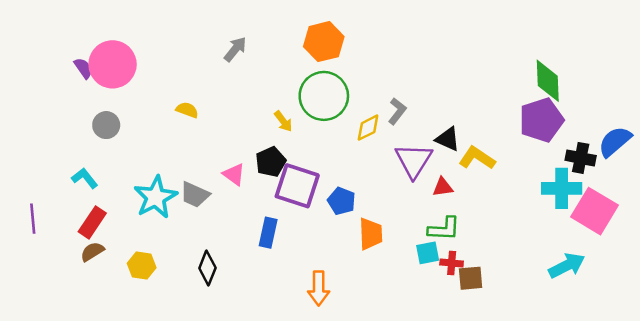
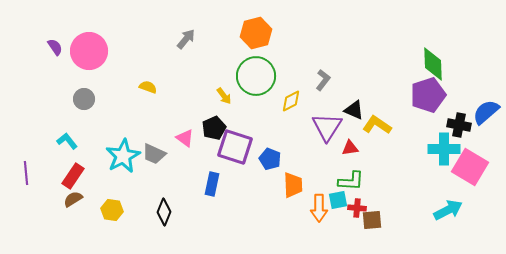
purple semicircle: (83, 68) -> (55, 47), moved
gray L-shape: (397, 111) -> (323, 80), moved
orange arrow: (319, 288) -> (319, 208), moved

